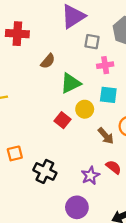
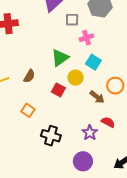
brown semicircle: (48, 61) -> (29, 76), moved
cyan square: (108, 95) -> (93, 62), turned 35
orange square: (15, 153) -> (28, 110), moved, turned -32

